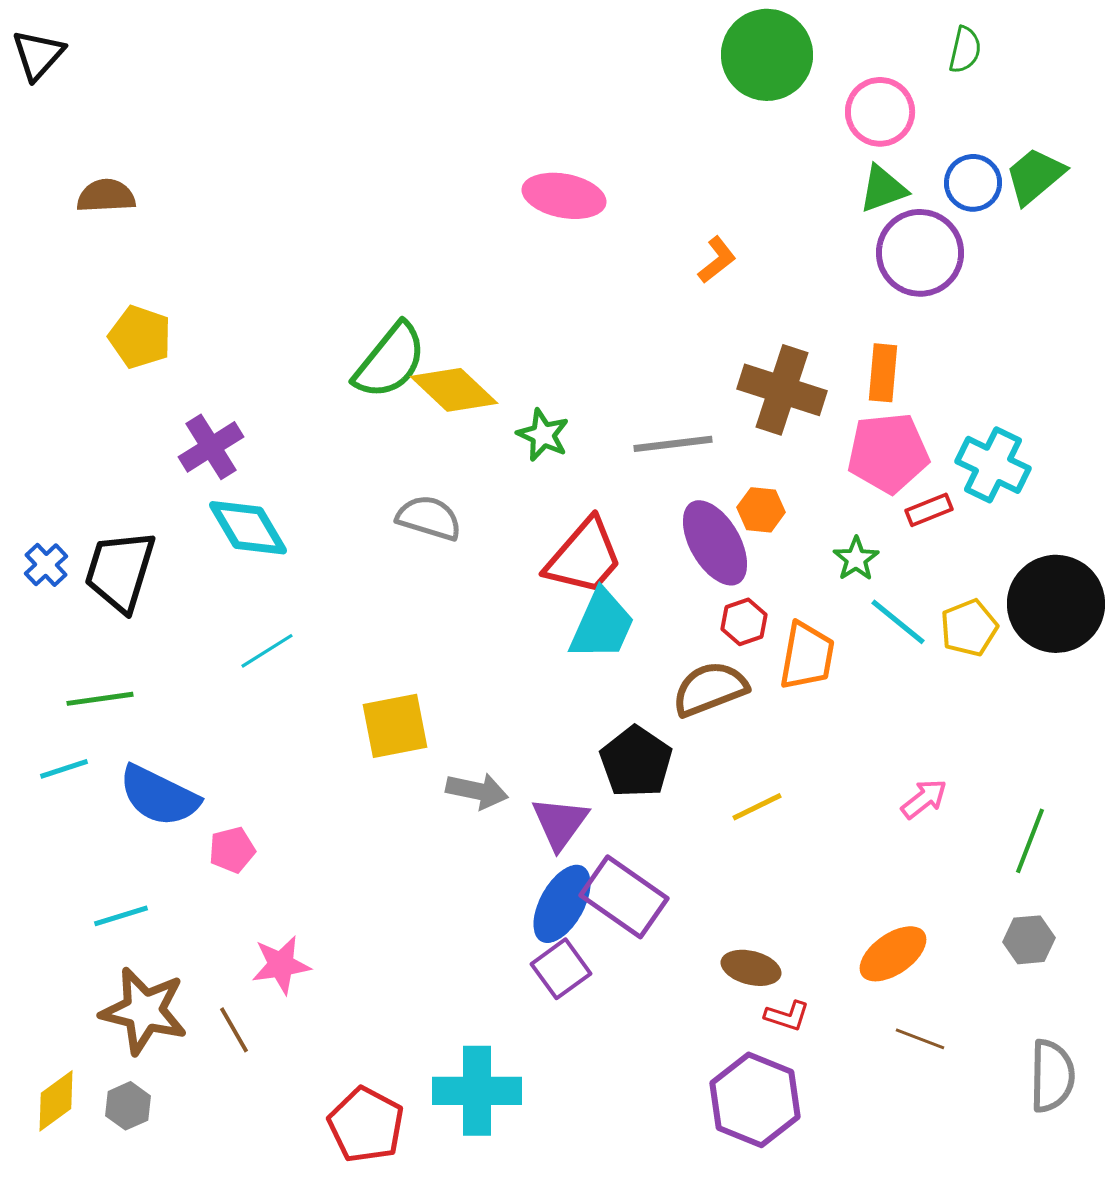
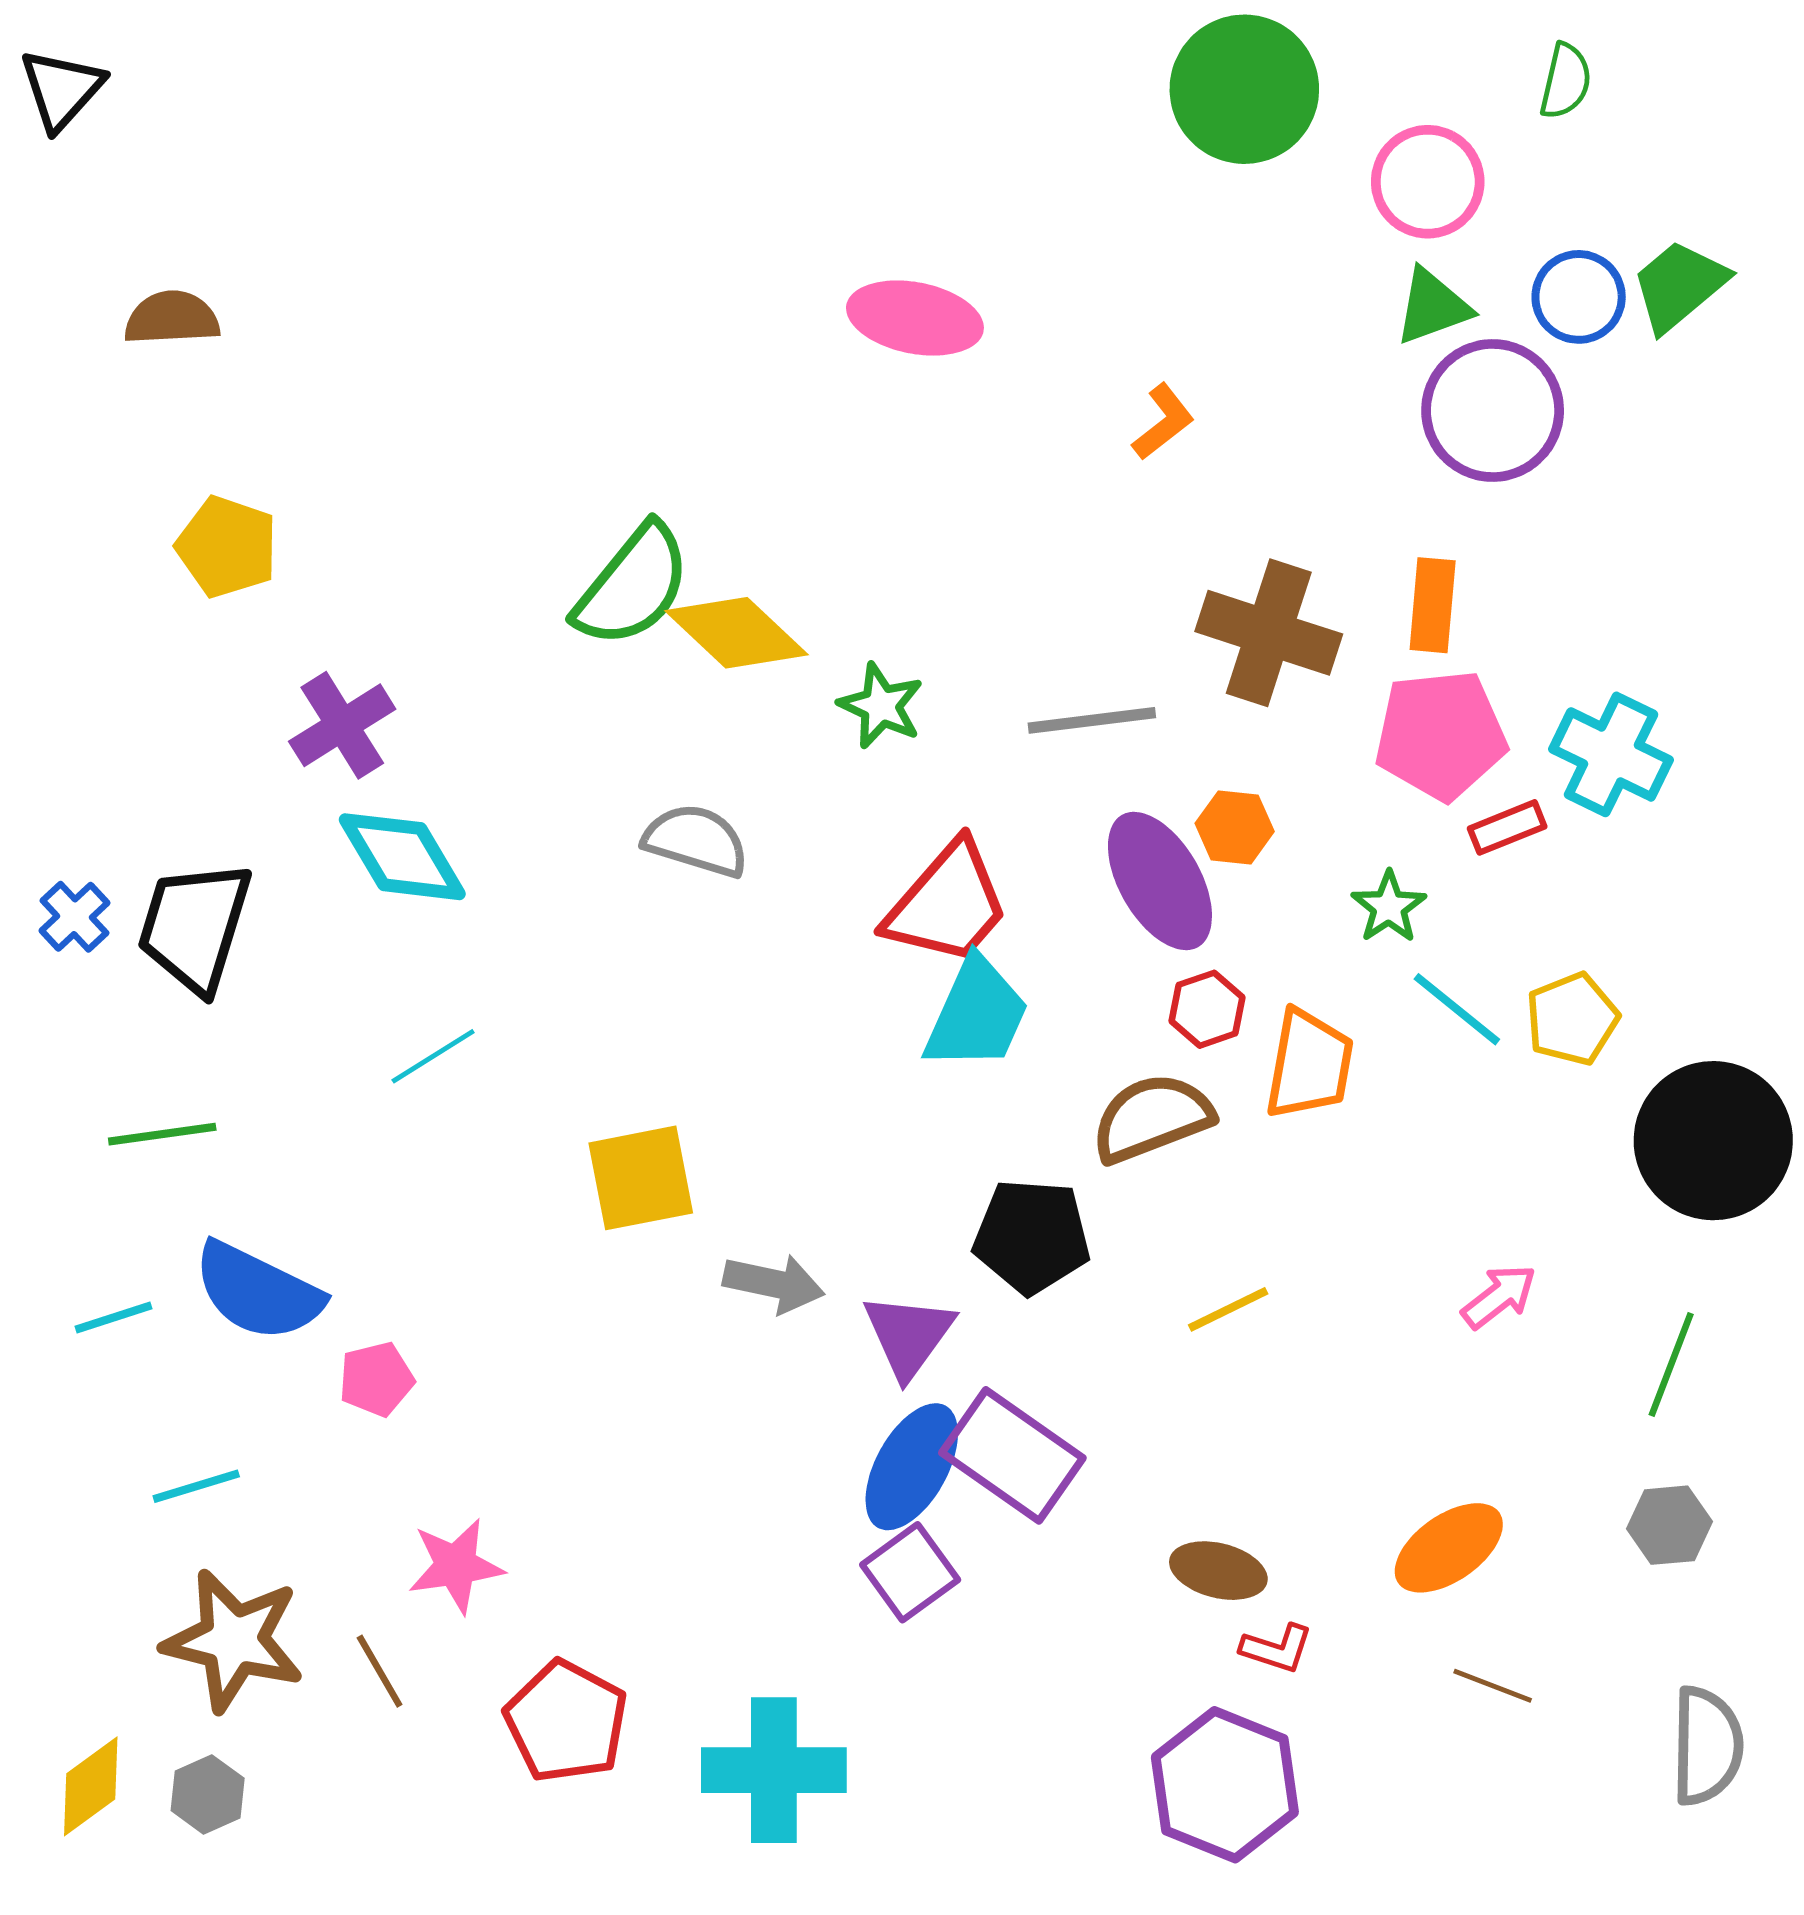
black circle: (1056, 604) -> (1713, 1141), moved
black pentagon: (636, 762) -> (1032, 1236), turned -30
cyan line: (64, 769) -> (113, 1317), moved
red pentagon: (366, 1125) -> (566, 1721), moved

